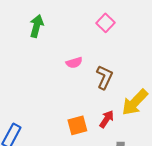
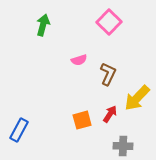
pink square: (106, 23) -> (109, 22), size x1.4

